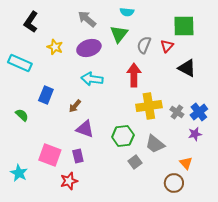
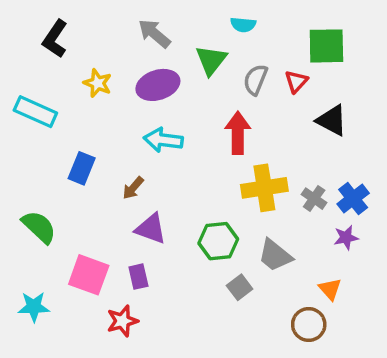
cyan semicircle: (127, 12) -> (243, 25), moved
green semicircle: (22, 115) -> (39, 227), moved, size x1.5
cyan star: (19, 173) -> (34, 307), turned -30

